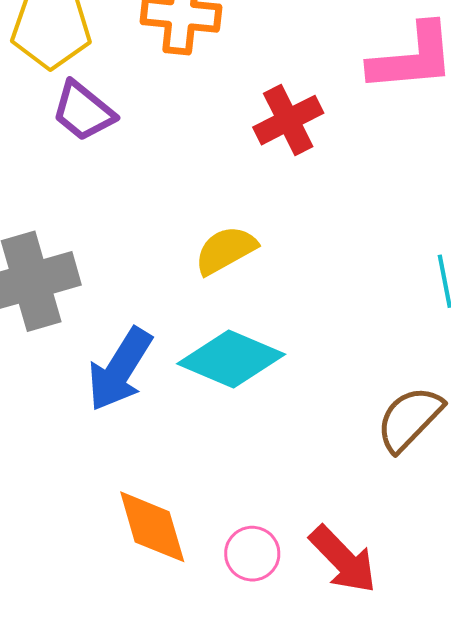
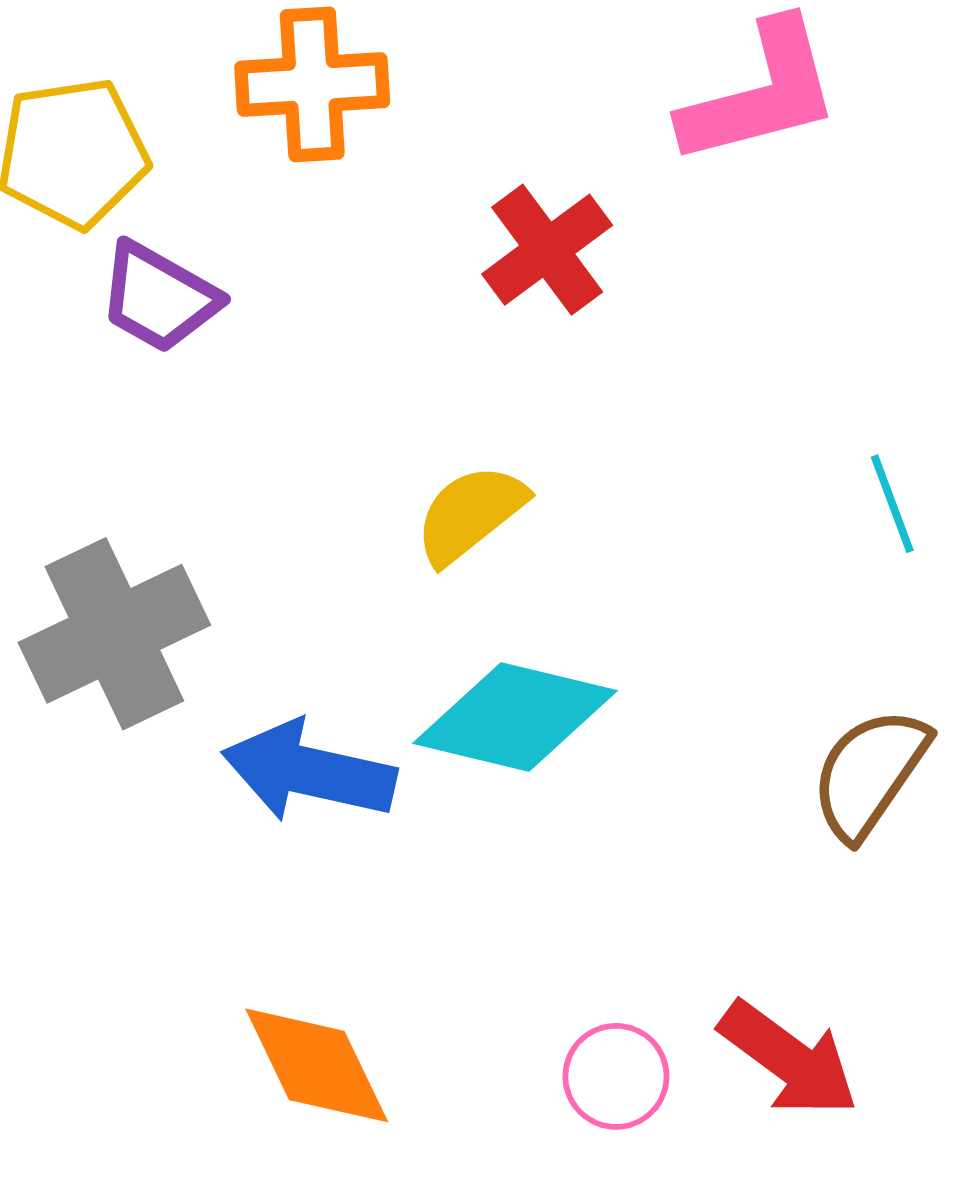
blue arrow: (120, 369) -> (309, 771), turned 80
orange diamond: (152, 527) -> (317, 1065), moved

